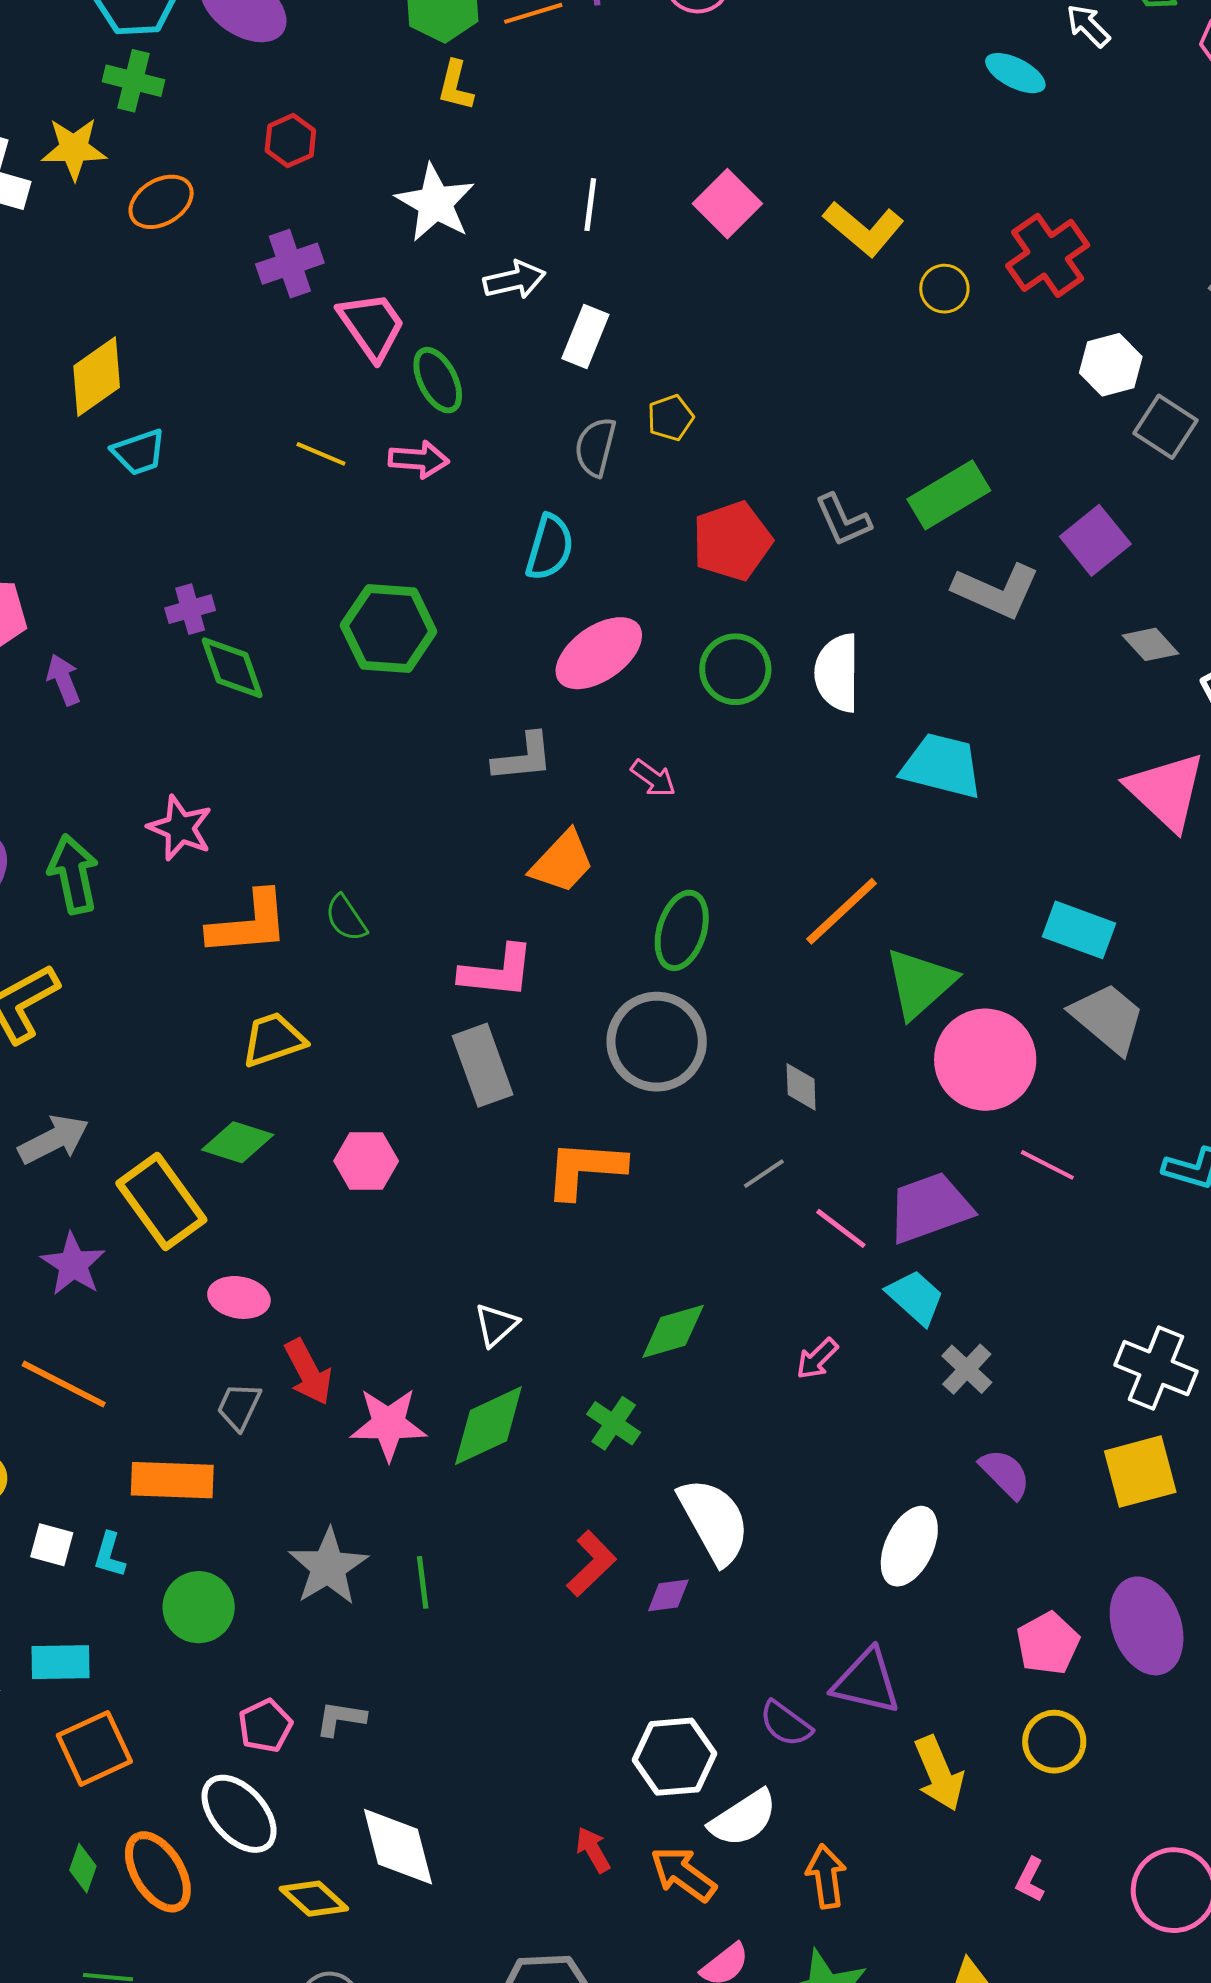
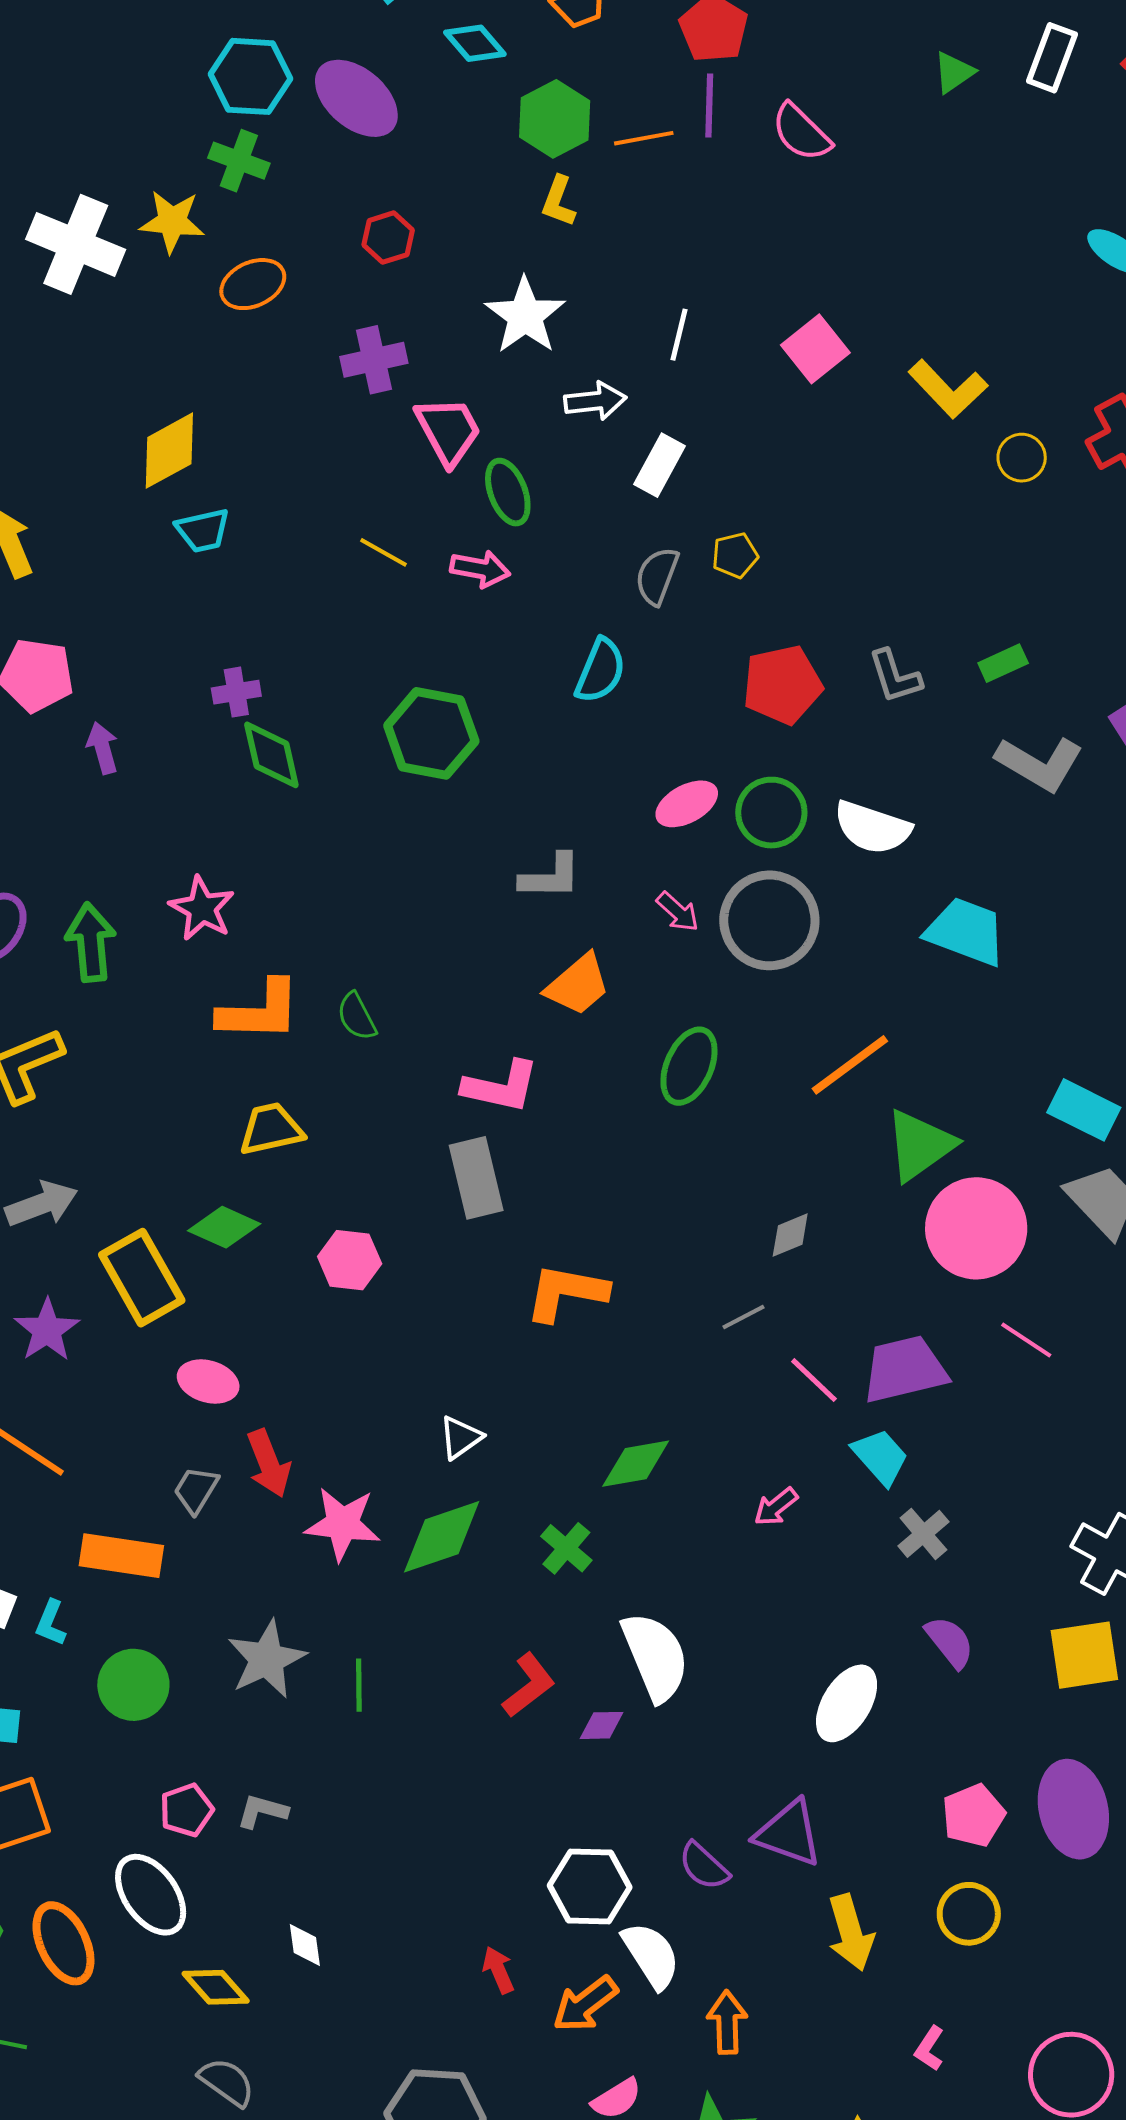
green rectangle: (949, 495) -> (1003, 663), size x0.6
pink ellipse: (599, 653) -> (687, 804), moved, size x0.7
white semicircle: (837, 673) -> (872, 828), turned -78
gray circle: (657, 1042) -> (769, 920), moved
gray diamond: (801, 1087) -> (790, 1235), turned 63
white semicircle: (743, 1818) -> (651, 1955), turned -96
white diamond: (398, 1847) -> (305, 1945), size x0.5
orange arrow: (683, 1874) -> (585, 2004), turned -80

